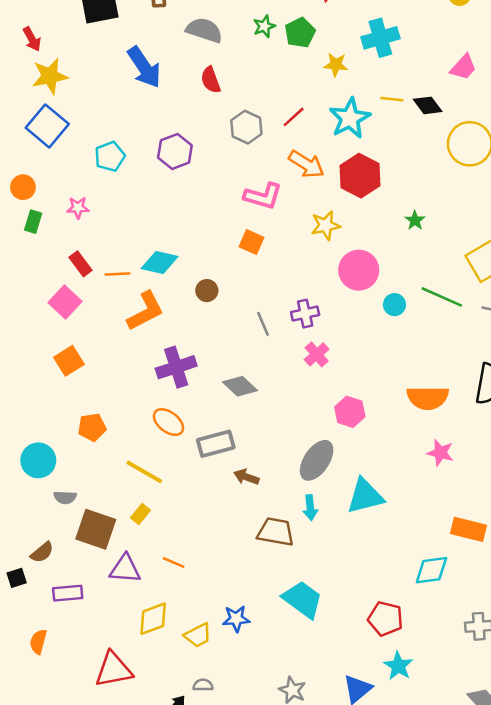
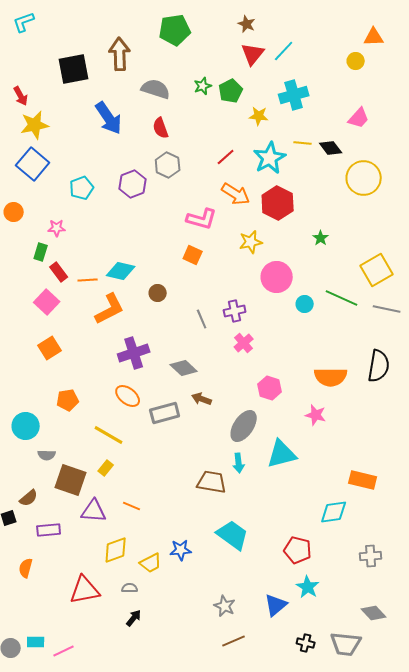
gray hexagon: (246, 127) -> (168, 165), moved
green rectangle: (33, 222) -> (41, 252), moved
pink star: (440, 453) -> (316, 415), moved
brown arrow: (246, 477) -> (202, 399), moved
gray semicircle: (203, 685) -> (130, 588), moved

